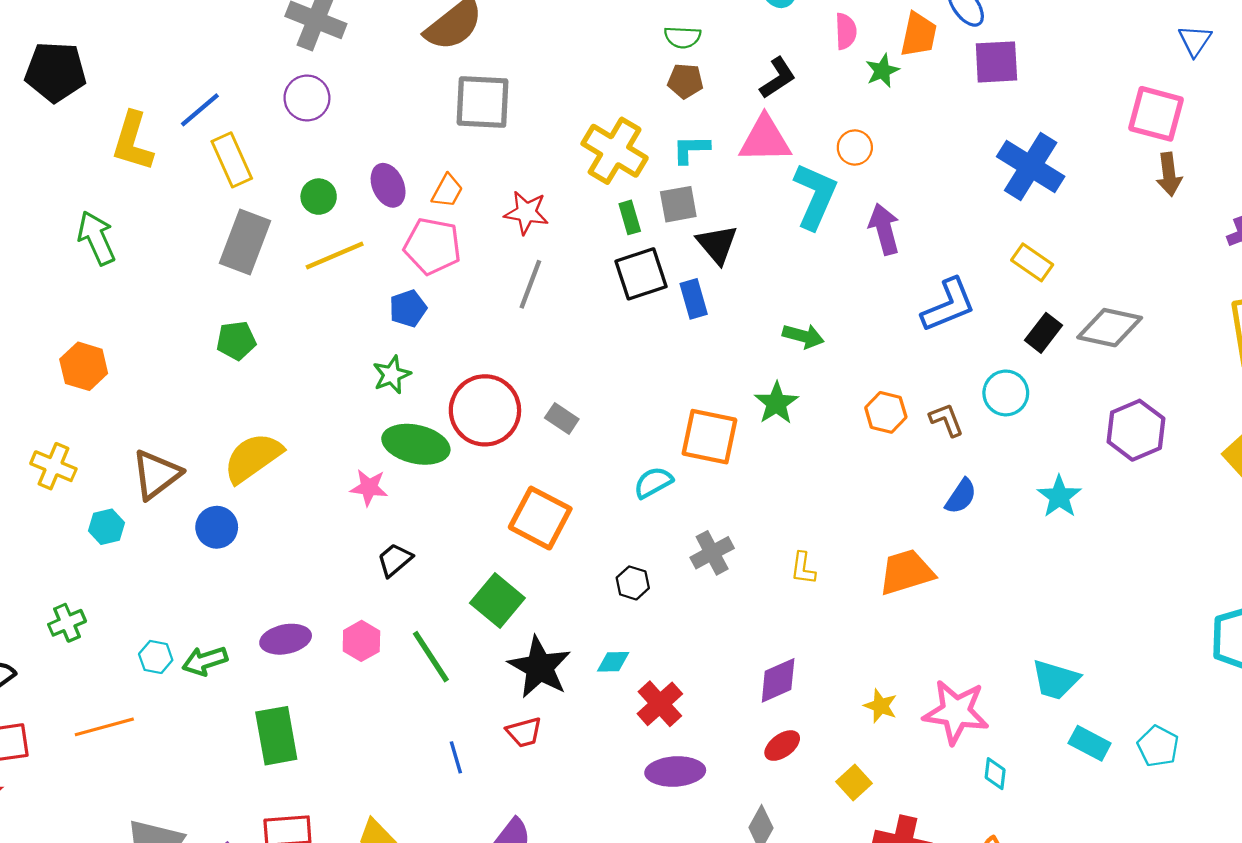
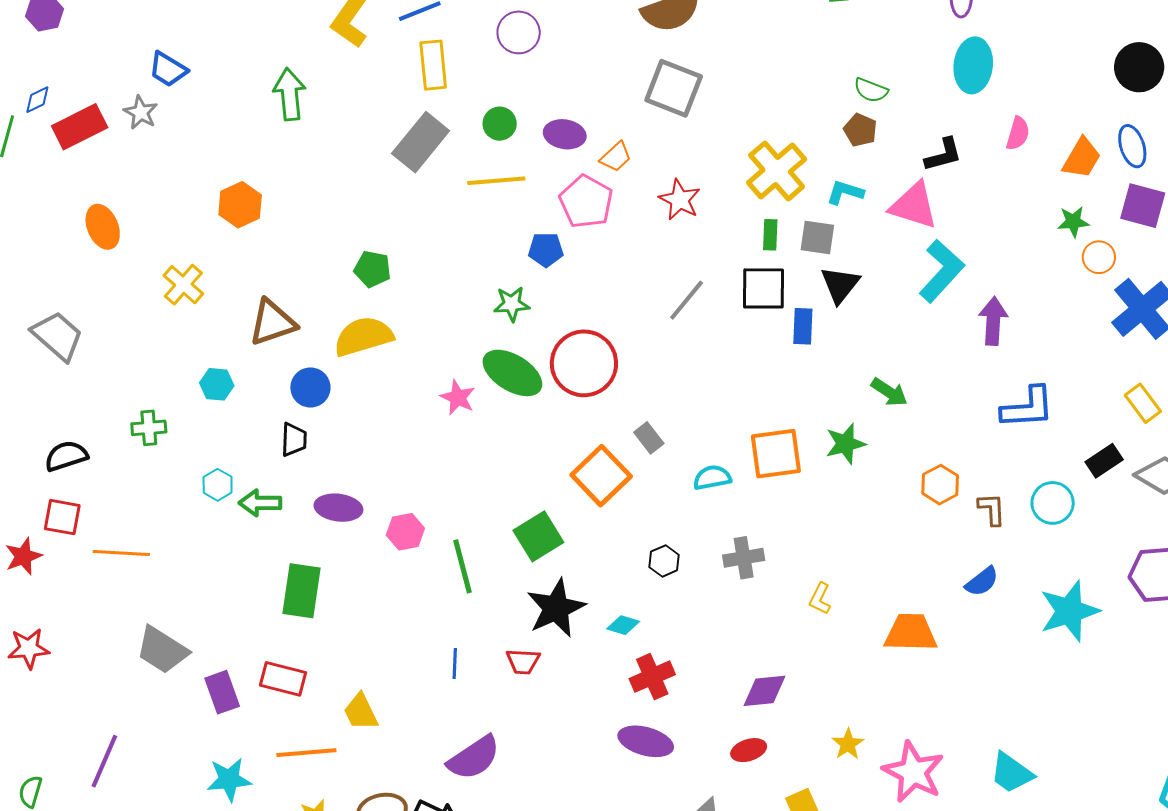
green star: (882, 71) -> (1073, 222), moved
orange circle: (855, 147) -> (1099, 257), moved
purple ellipse: (388, 185) -> (565, 134), turned -75
yellow rectangle: (1032, 262) -> (1143, 403), moved
gray line: (530, 284) -> (687, 300), moved
green pentagon: (236, 341) -> (372, 269), moved
gray rectangle: (562, 418) -> (649, 438), moved
orange square: (709, 437) -> (776, 454), turned -38
cyan star: (1059, 497) -> (1069, 611), size x1.5
cyan hexagon: (106, 527) -> (217, 384), moved
black trapezoid: (395, 560) -> (294, 440), moved, turned 114
orange line: (104, 727) -> (121, 553), moved

